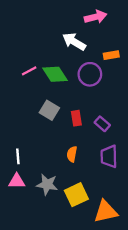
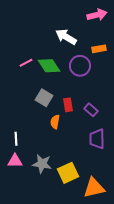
pink arrow: (96, 17) -> (97, 15), moved
orange semicircle: (72, 154) -> (55, 122), moved

